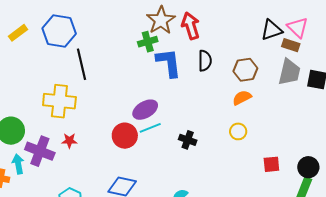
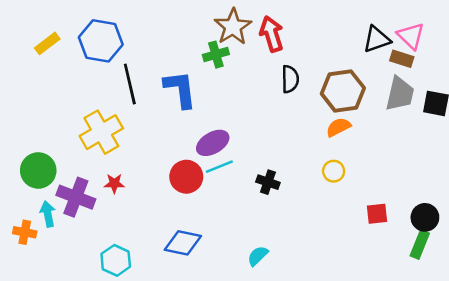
blue L-shape: (169, 63) -> (180, 89), moved
brown hexagon: (245, 70) -> (343, 91), size x1.4
yellow cross: (59, 101) -> (101, 132), turned -36

